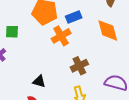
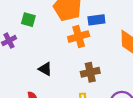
black triangle: (39, 81) -> (45, 69), moved

